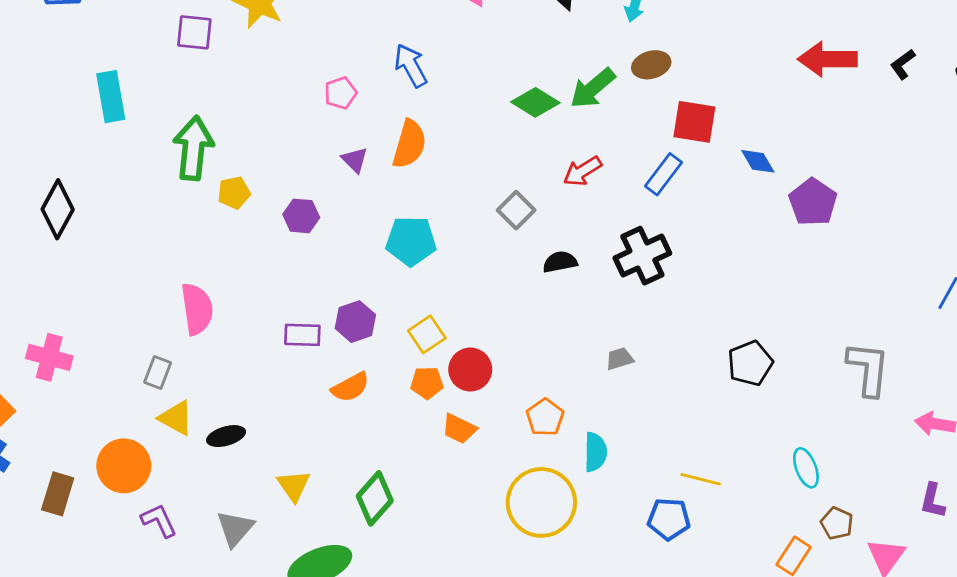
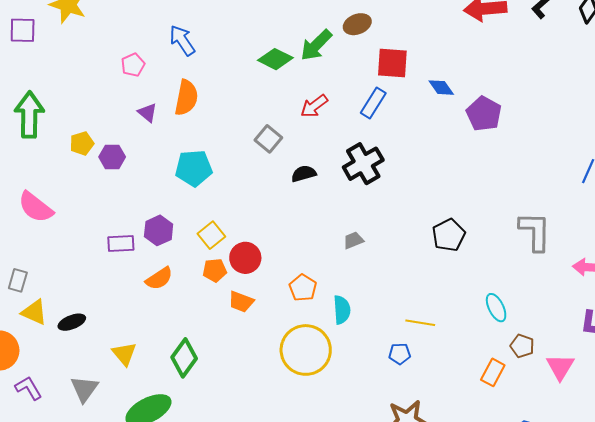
yellow pentagon: (234, 193) -> (82, 143), moved
pink semicircle: (197, 309) -> (36, 207), moved, turned 141
blue pentagon: (669, 519) -> (400, 354), size x0.7

